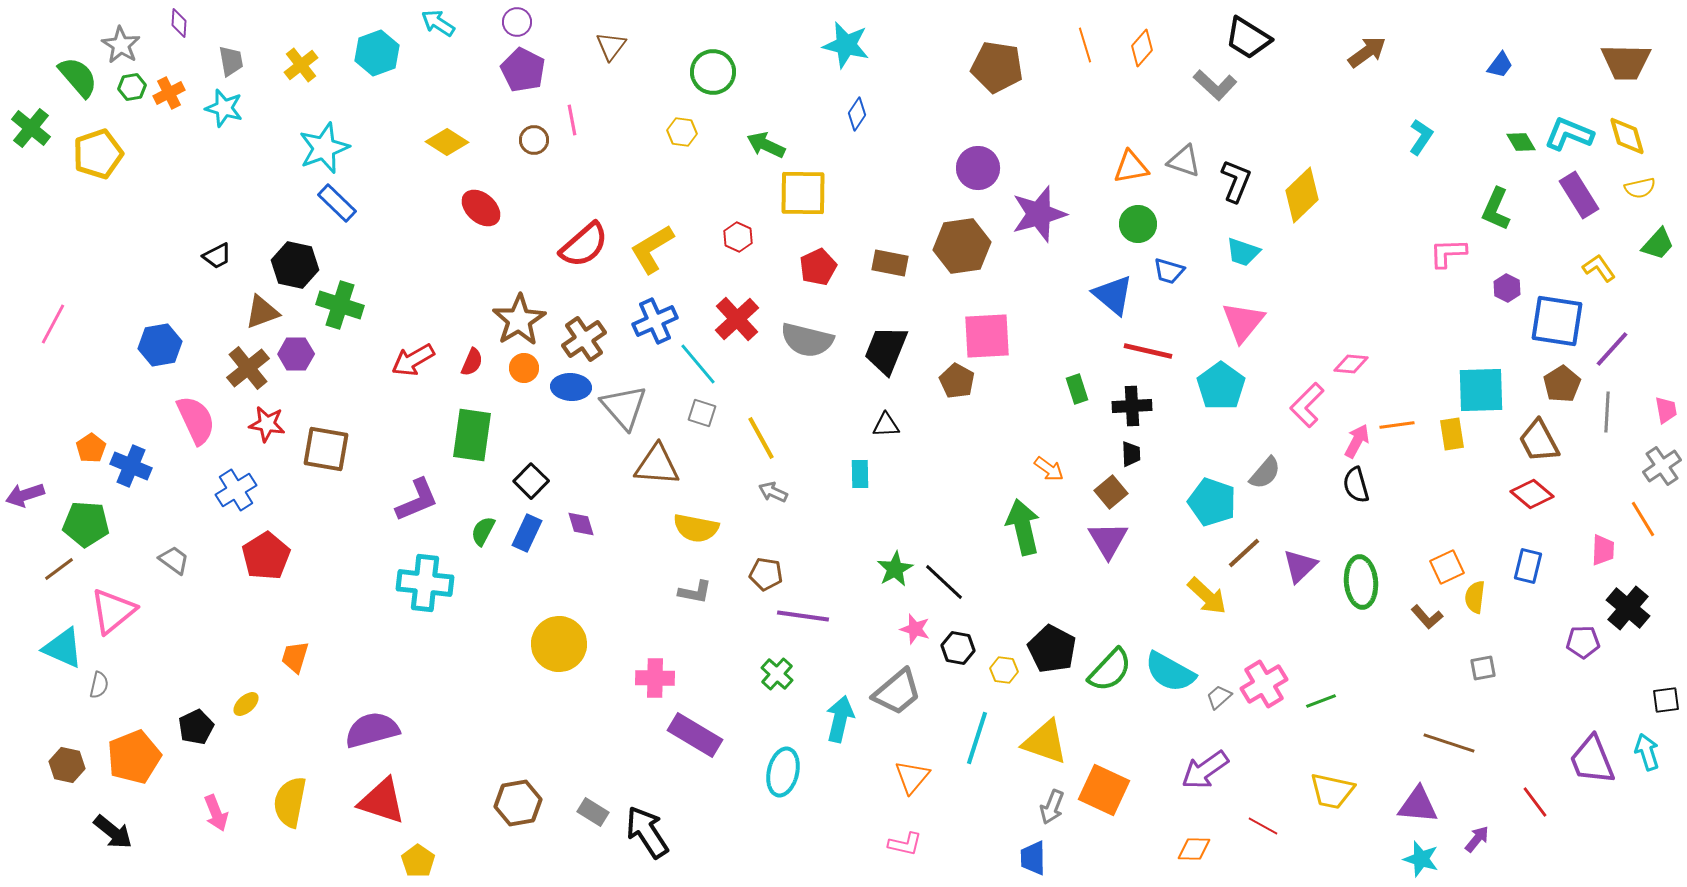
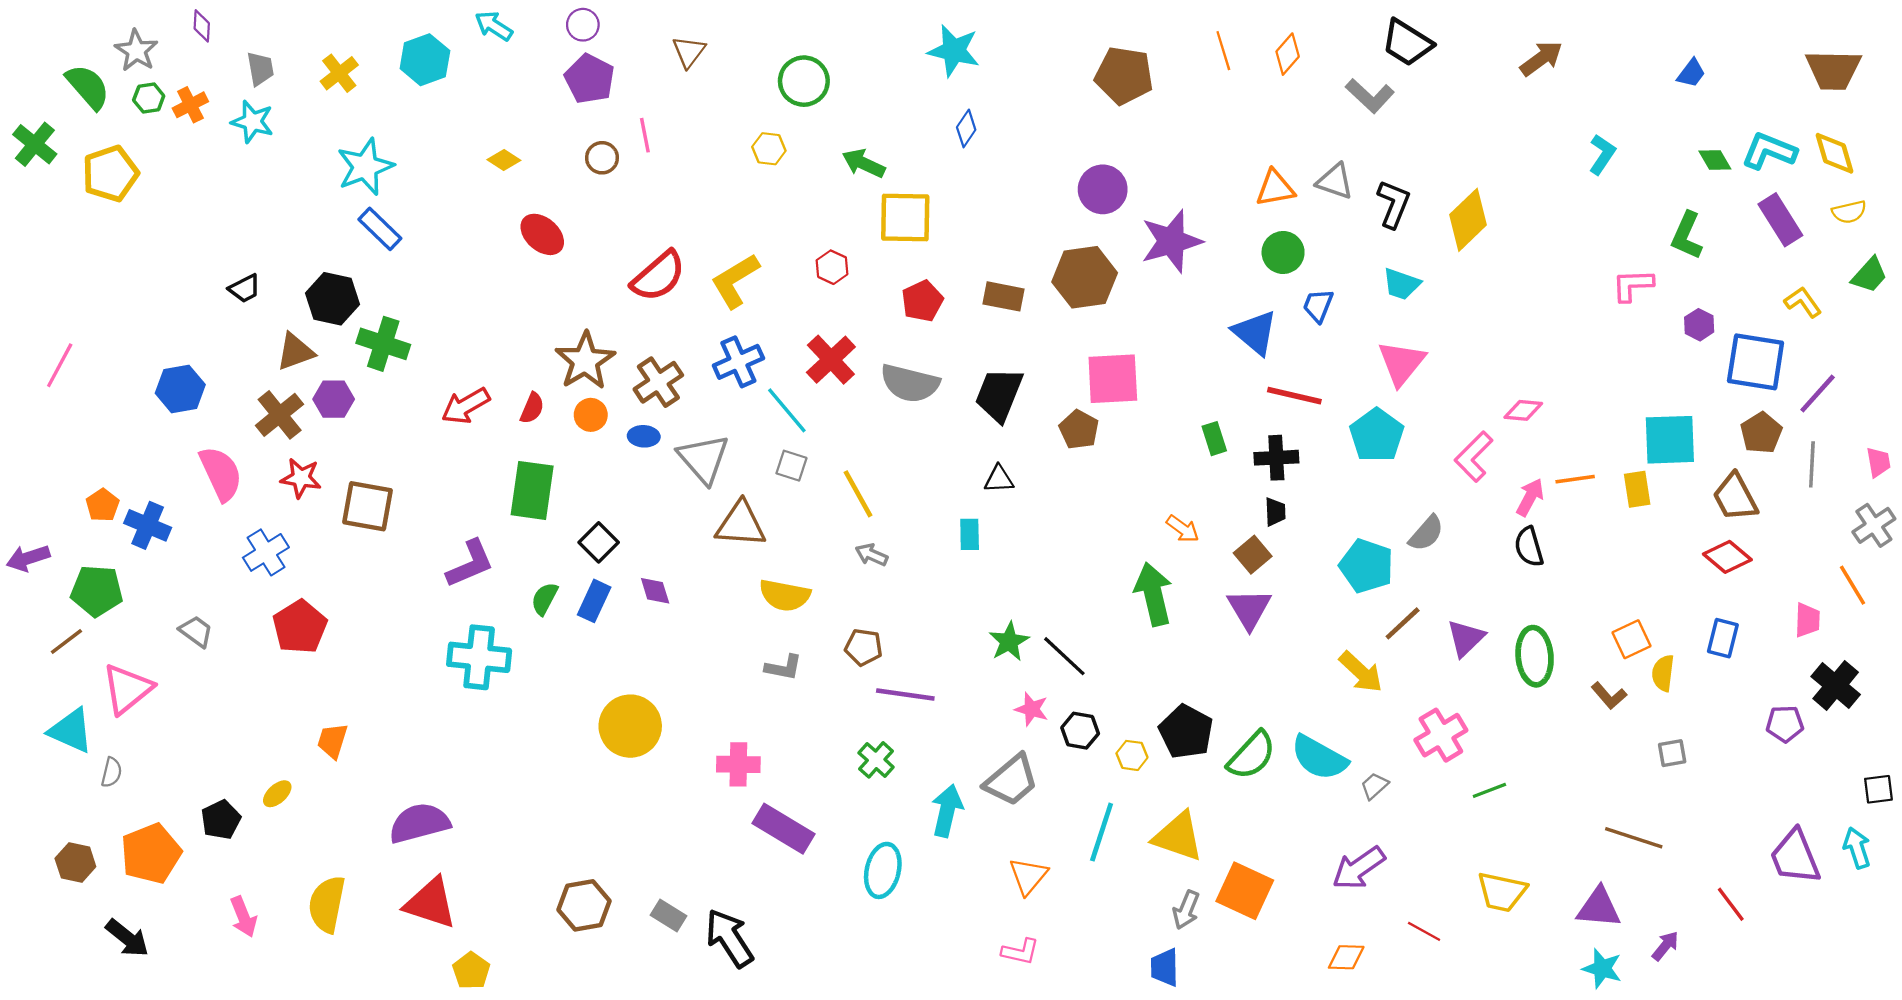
yellow diamond: (447, 142) -> (504, 160), size x0.7
blue trapezoid: (1169, 271) -> (1318, 305), turned 96
blue ellipse: (571, 387) -> (644, 436), size x0.7
pink cross: (1264, 684) -> (1441, 735), moved

